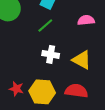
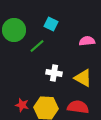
green line: (45, 26) -> (37, 46), moved

